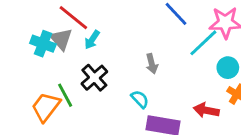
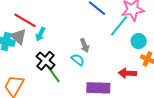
green line: (65, 95) -> (54, 75), moved
cyan semicircle: (140, 99) -> (78, 60), moved

